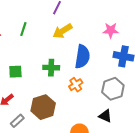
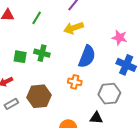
green cross: (51, 68) -> (42, 53), moved
orange cross: (76, 85) -> (75, 82), turned 32
black triangle: (105, 116) -> (96, 118), turned -32

